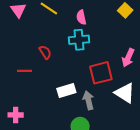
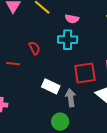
pink semicircle: (81, 17) -> (72, 19), turned -72
white rectangle: (66, 91) -> (51, 86), turned 36

